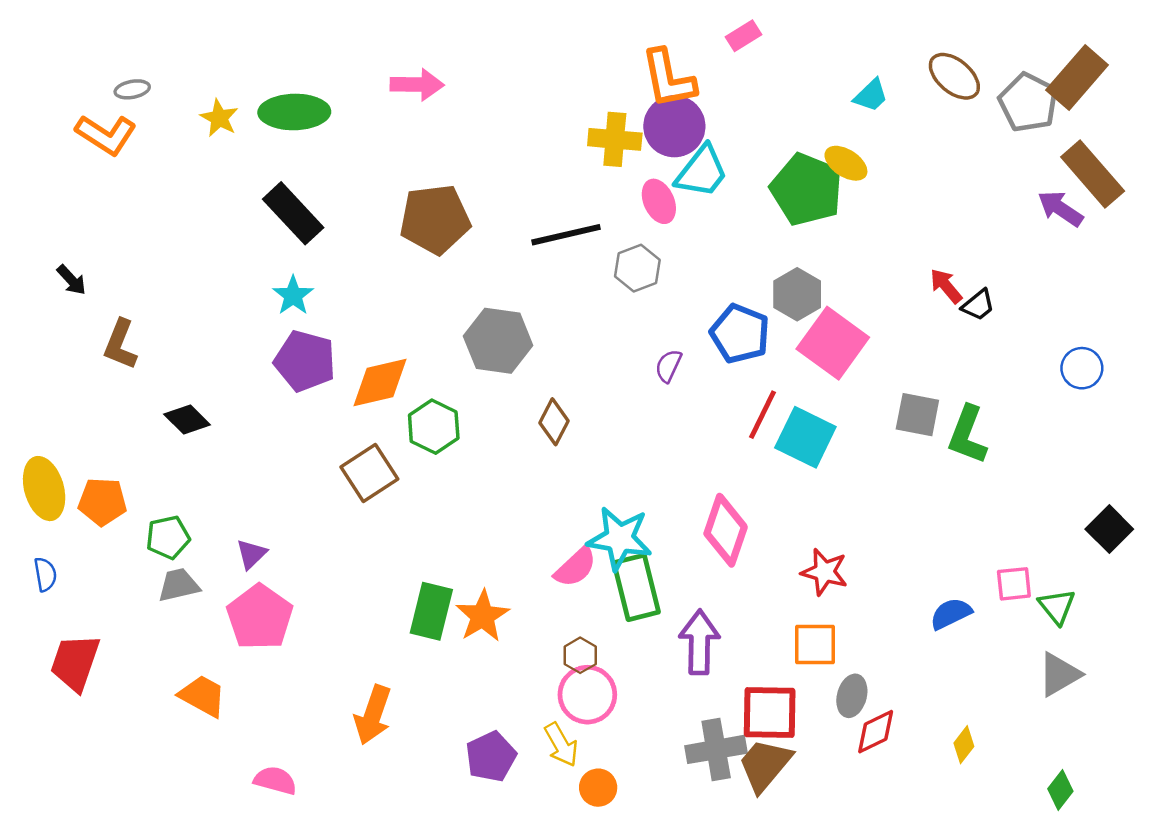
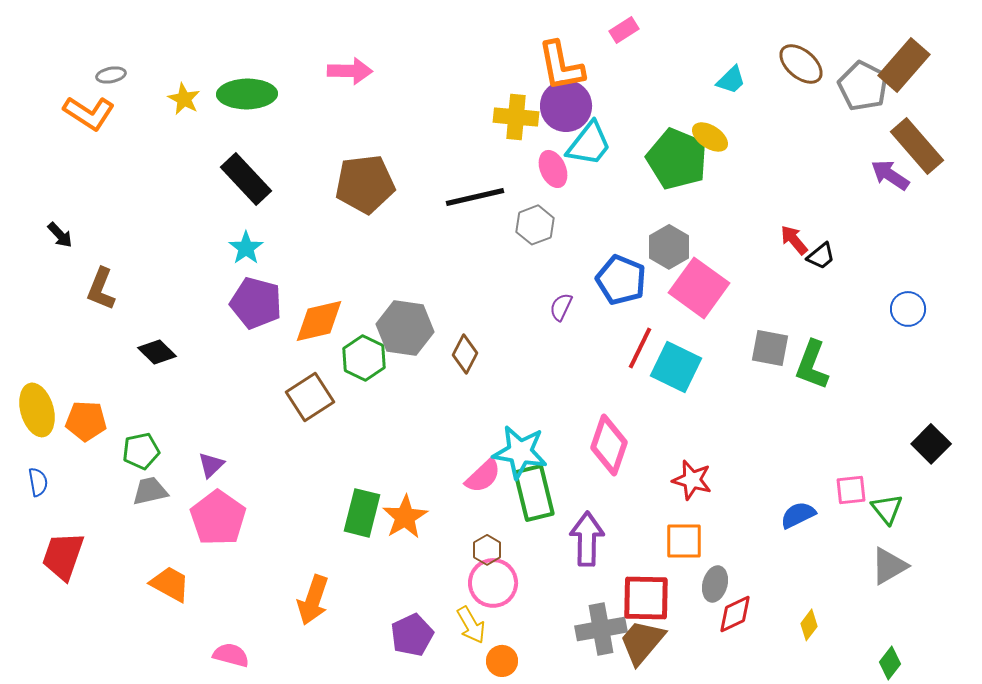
gray hexagon: (498, 341) -> (405, 328), moved

